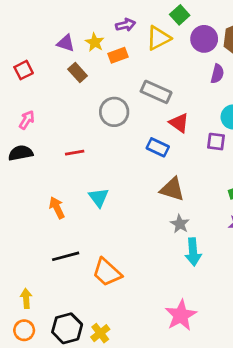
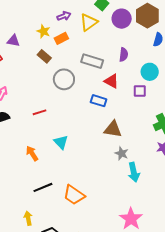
purple triangle: (66, 43) -> (13, 41), moved
brown rectangle: (78, 72) -> (44, 56), moved
purple semicircle: (217, 74) -> (124, 55), moved
yellow arrow: (26, 298) -> (28, 218), moved

